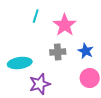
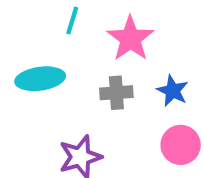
cyan ellipse: (20, 63) -> (40, 79), moved

